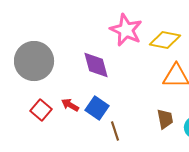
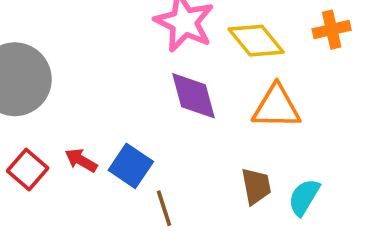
yellow diamond: (165, 40) -> (256, 41), turned 40
purple diamond: (96, 65) -> (193, 96), moved

